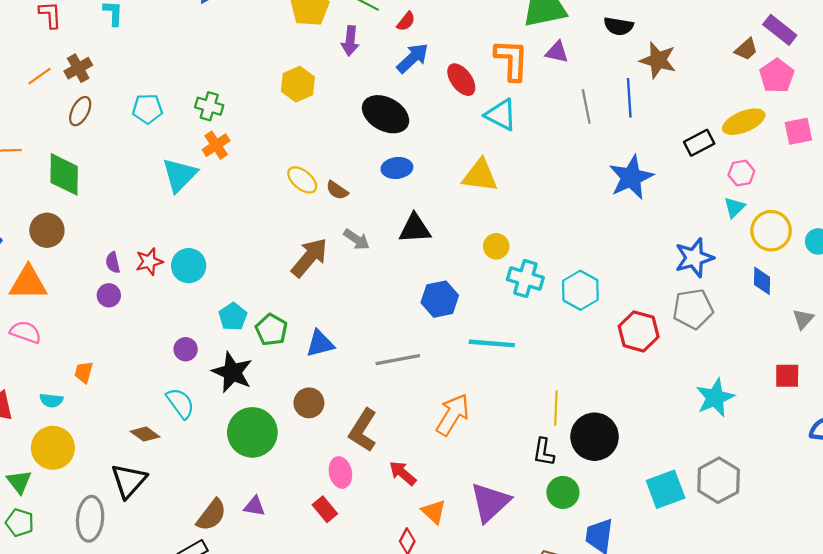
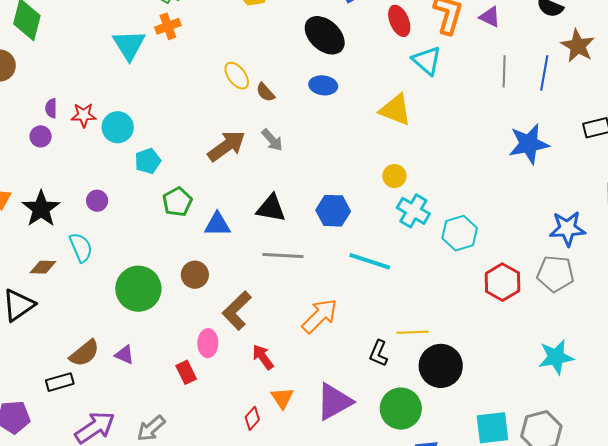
cyan triangle: (180, 175) -> (129, 45), turned -30
black triangle: (415, 229) -> (271, 208), moved
cyan pentagon: (233, 317) -> (148, 161), moved
black star: (232, 372) -> (41, 209), moved
yellow line: (556, 408) -> (413, 332), turned 72
brown diamond: (145, 434) -> (43, 267), turned -48
black L-shape: (544, 452) -> (379, 353), moved
green circle: (563, 492) -> (401, 409), size x1.4

